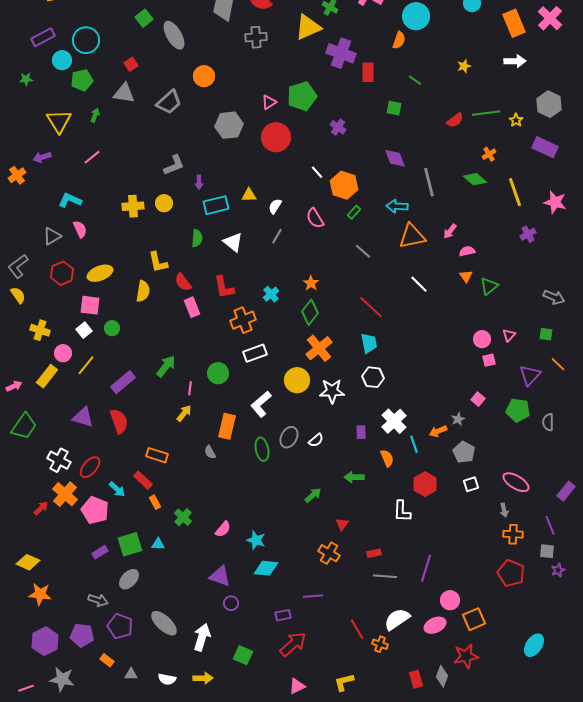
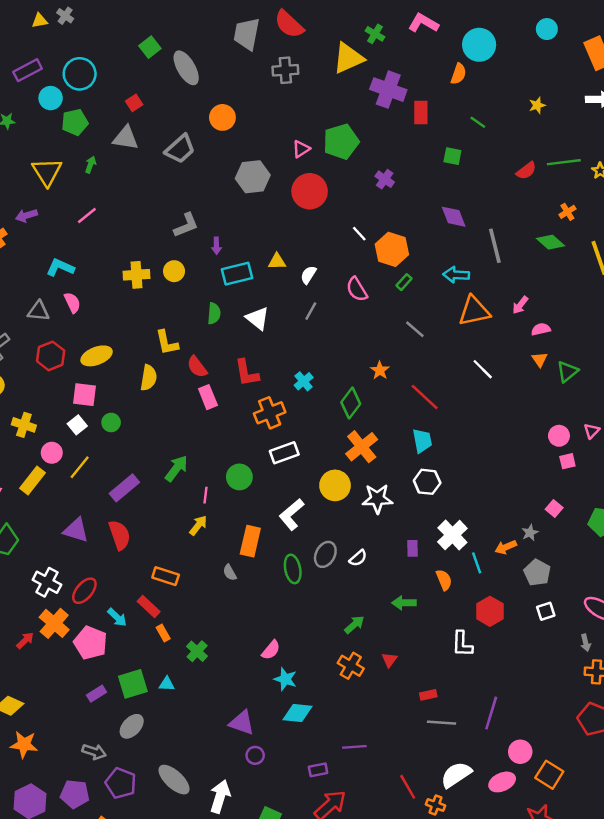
gray triangle: (52, 236) -> (38, 311), turned 36
orange star: (311, 283) -> (380, 370), moved
pink semicircle: (223, 529) -> (271, 650), moved
orange cross: (329, 553) -> (351, 666), moved
orange square: (474, 619) -> (549, 775), turned -35

